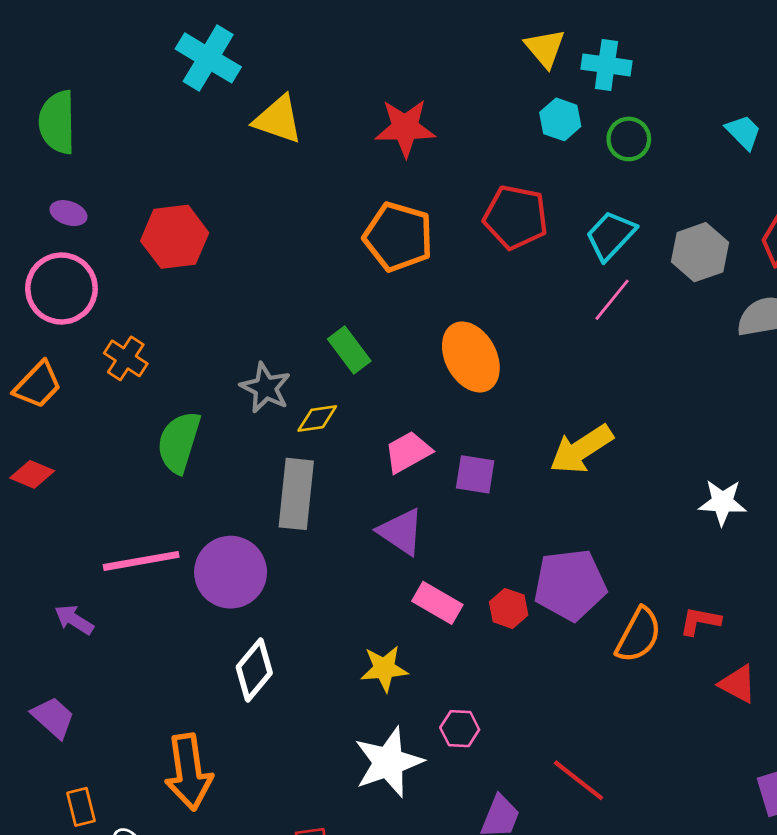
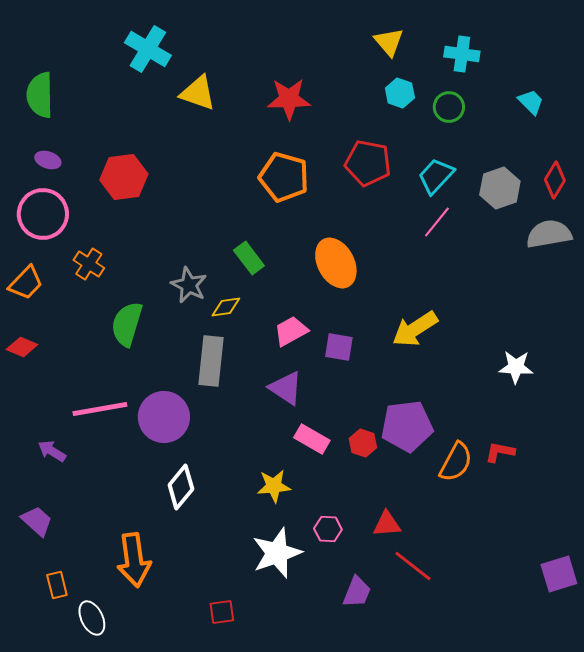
cyan cross: (606, 65) -> (462, 54), moved
red triangle: (738, 684) -> (387, 524), moved, turned -32

